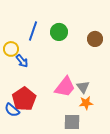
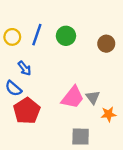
yellow circle: (11, 49) -> (12, 37), moved
orange star: (86, 103) -> (109, 114), moved
blue semicircle: (12, 110) -> (13, 88), moved

